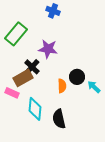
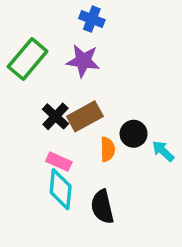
purple star: (48, 49) -> (83, 61), moved
brown rectangle: (23, 78) -> (85, 116), moved
pink rectangle: (12, 93) -> (59, 162), moved

